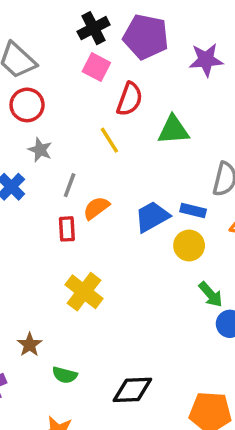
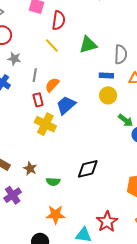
green triangle: (173, 130) -> (88, 45), moved
blue trapezoid: (152, 217) -> (66, 105), moved
yellow cross: (84, 292) -> (45, 124), moved
black diamond: (132, 390) -> (88, 169), moved

